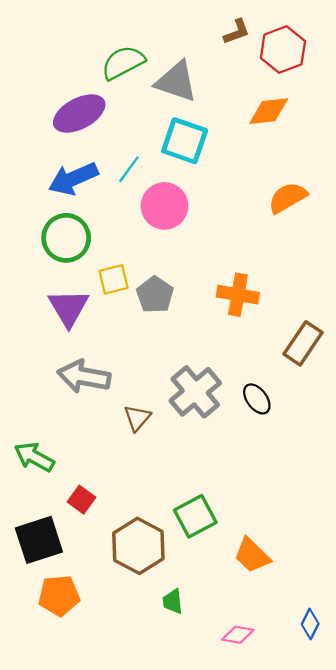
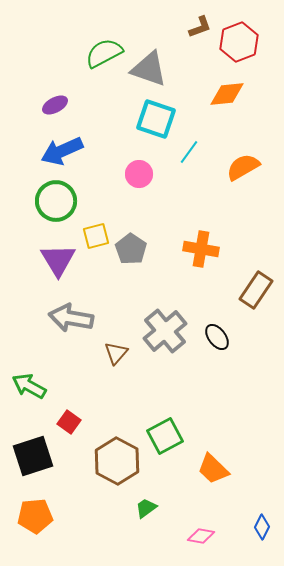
purple ellipse: (79, 114) -> (55, 105), moved, size x0.6
cyan line: (129, 169) -> (189, 152), moved
pink circle: (164, 206) -> (139, 174), size x0.7
orange pentagon: (59, 596) -> (35, 516), moved
green trapezoid: (173, 601) -> (146, 508), turned 60

